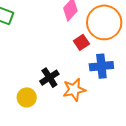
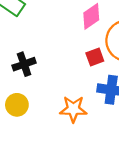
black cross: (49, 78) -> (24, 64), moved

